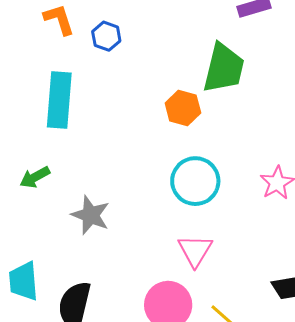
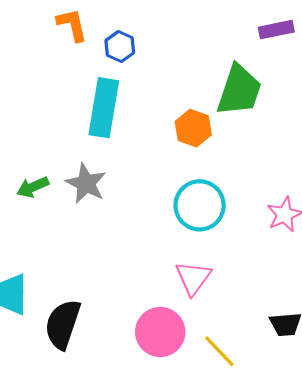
cyan rectangle: (59, 100) -> (104, 108), moved
gray star: (90, 215) -> (86, 183), moved

